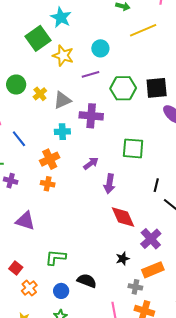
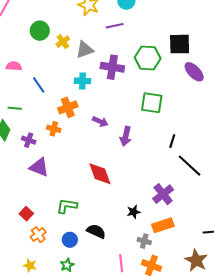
green hexagon: (123, 88) -> (148, 58), moved
purple arrow: (91, 163) -> (100, 122), moved, turned 56
purple cross: (11, 181) -> (29, 140), moved
orange cross: (48, 184) -> (54, 129), moved
red diamond: (123, 217) -> (100, 174), moved

